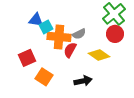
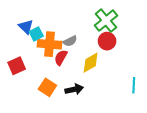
blue triangle: (36, 20) -> (26, 27), turned 35
yellow diamond: (99, 55) -> (91, 63), turned -65
orange square: (44, 77) -> (47, 87), moved

